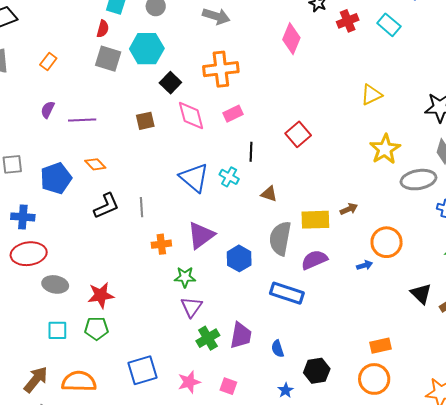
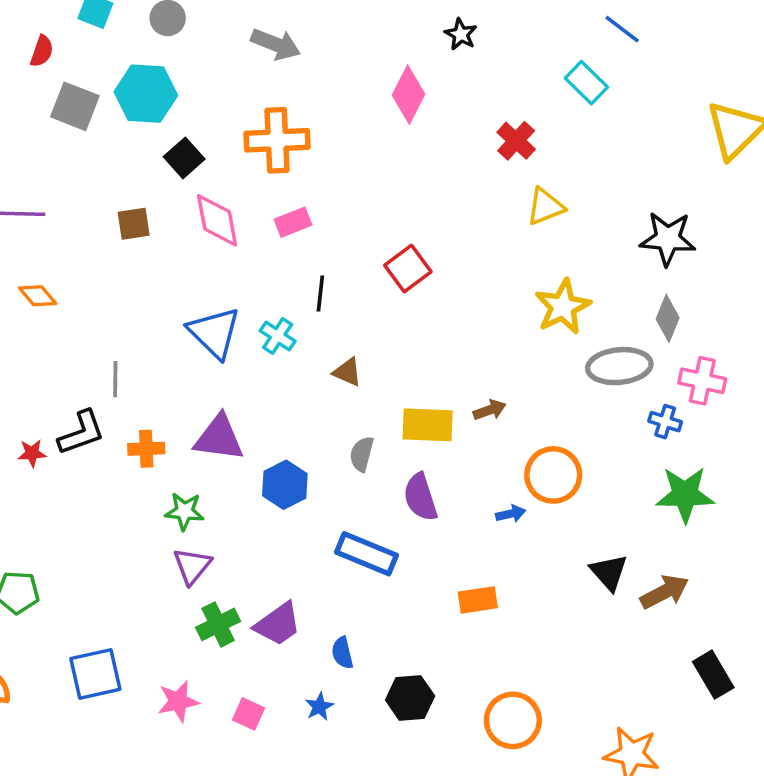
red cross: (348, 21) -> (516, 141), moved, turned -30
red semicircle: (103, 29) -> (42, 51), moved
black L-shape: (106, 206) -> (81, 433), moved
purple triangle: (201, 235) -> (219, 438), turned 40
gray semicircle: (280, 238) -> (362, 454), size x0.6
purple semicircle: (314, 260) -> (420, 497), turned -88
red star: (101, 295) -> (32, 453), moved, size x0.6
purple trapezoid: (241, 335) -> (278, 624), turned 40
orange rectangle: (381, 346) -> (478, 600), moved
blue star: (286, 390) -> (319, 707), moved

